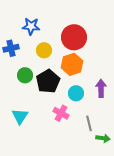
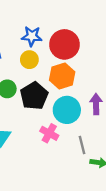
blue star: (31, 26) -> (32, 36), moved
cyan circle: (76, 93) -> (67, 110), size x1.5

